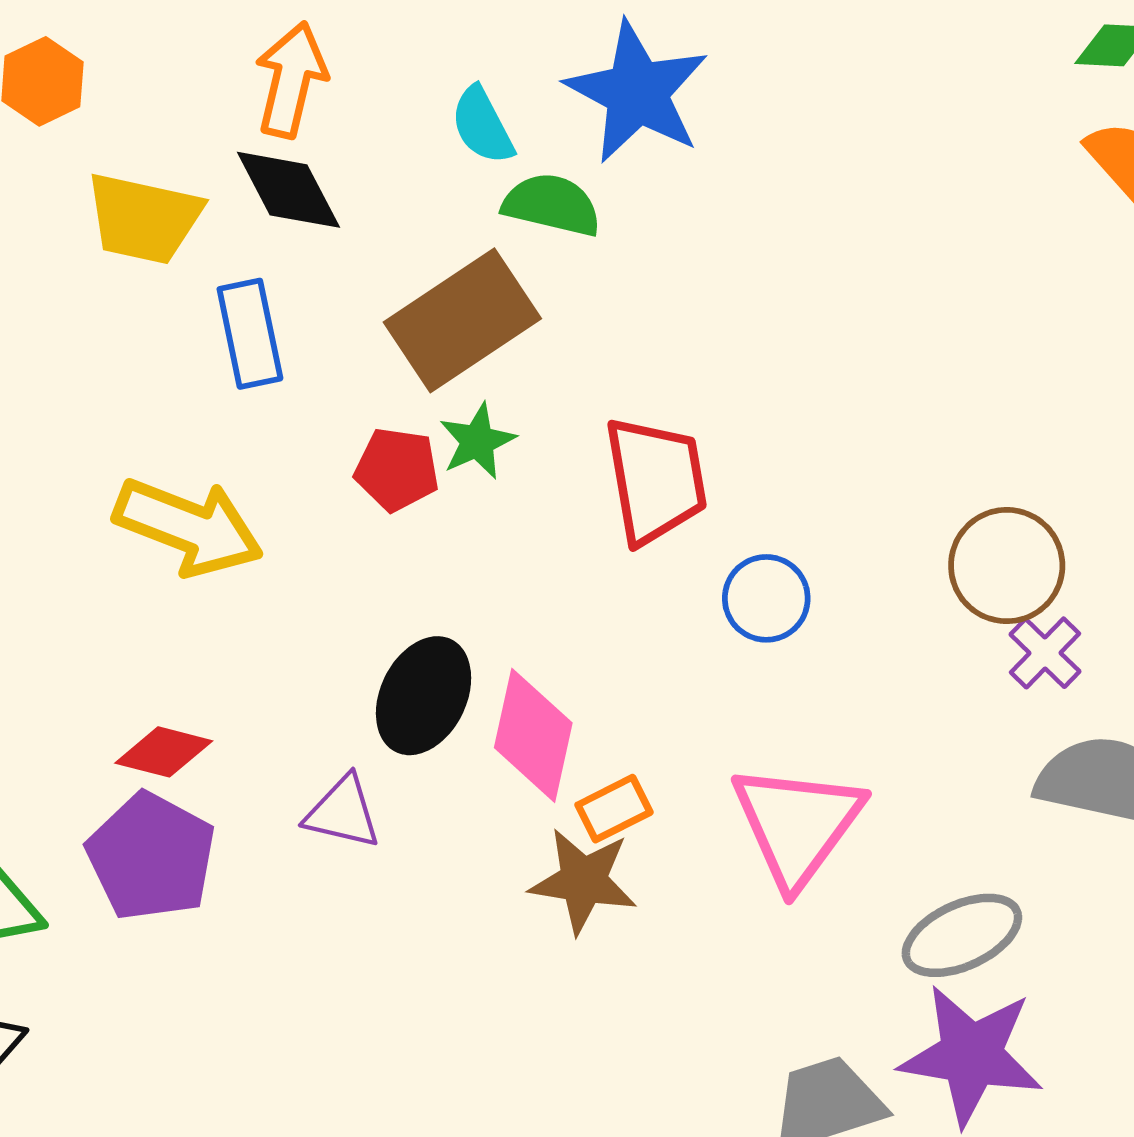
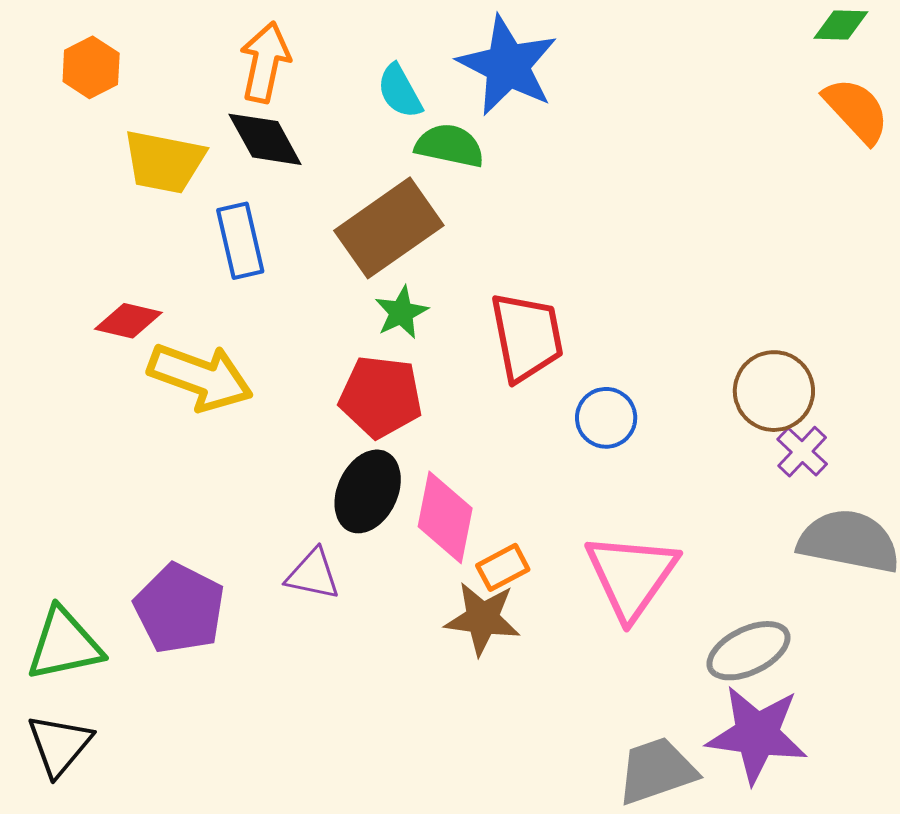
red pentagon: (397, 469) -> (381, 397), moved, size x1.4
red diamond: (164, 752) -> (128, 321), moved

